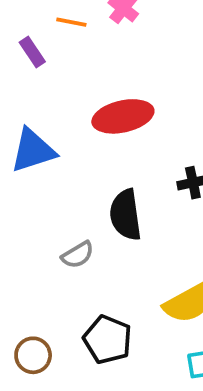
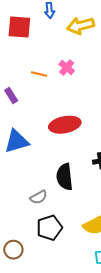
purple rectangle: (32, 52) -> (11, 96), moved
black pentagon: (108, 340) -> (49, 228), moved, turned 30

